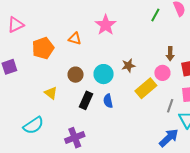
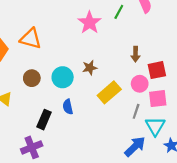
pink star: (106, 25) -> (89, 23), moved
orange triangle: (75, 39) -> (31, 39), size x1.5
pink circle: (162, 73) -> (140, 84), moved
black rectangle: (86, 100) -> (44, 120), moved

